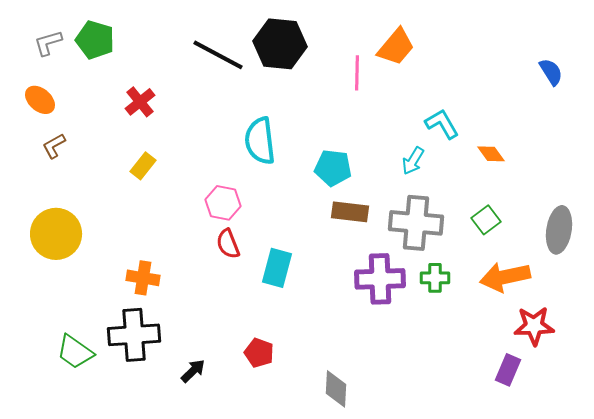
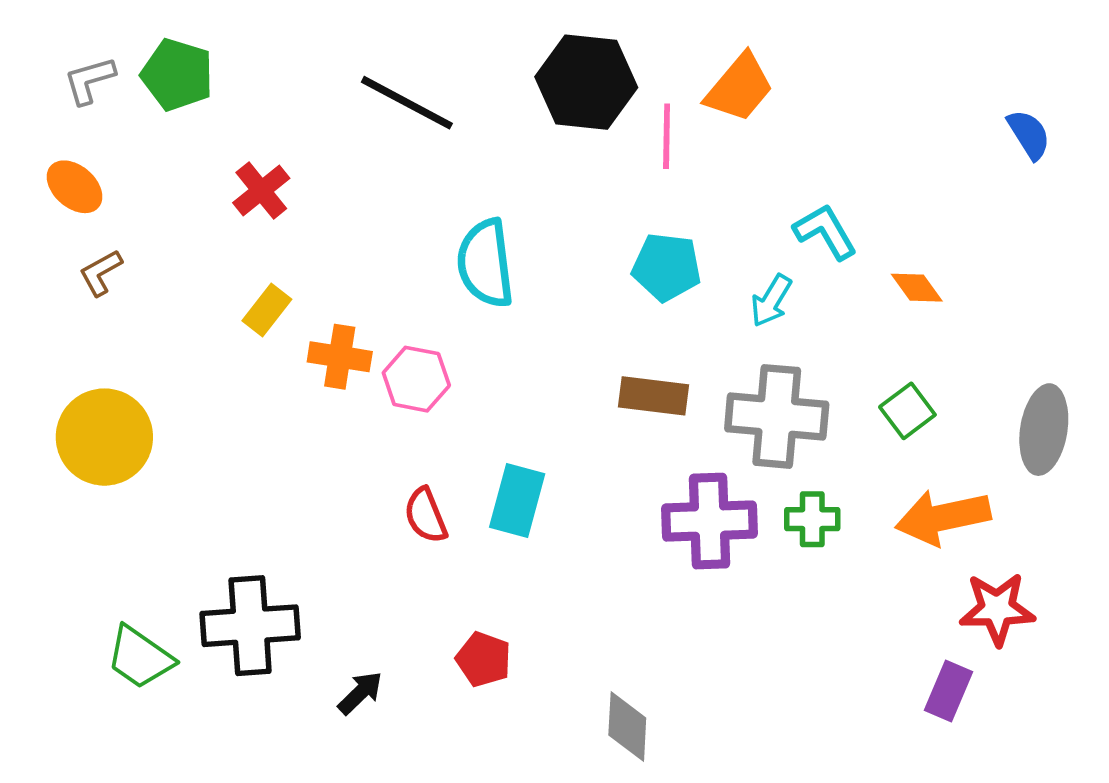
black hexagon: (280, 44) -> (586, 82), moved
cyan pentagon: (333, 168) -> (667, 267), moved
red semicircle: (228, 244) -> (426, 515), moved
orange cross: (143, 278) -> (340, 357), moved

